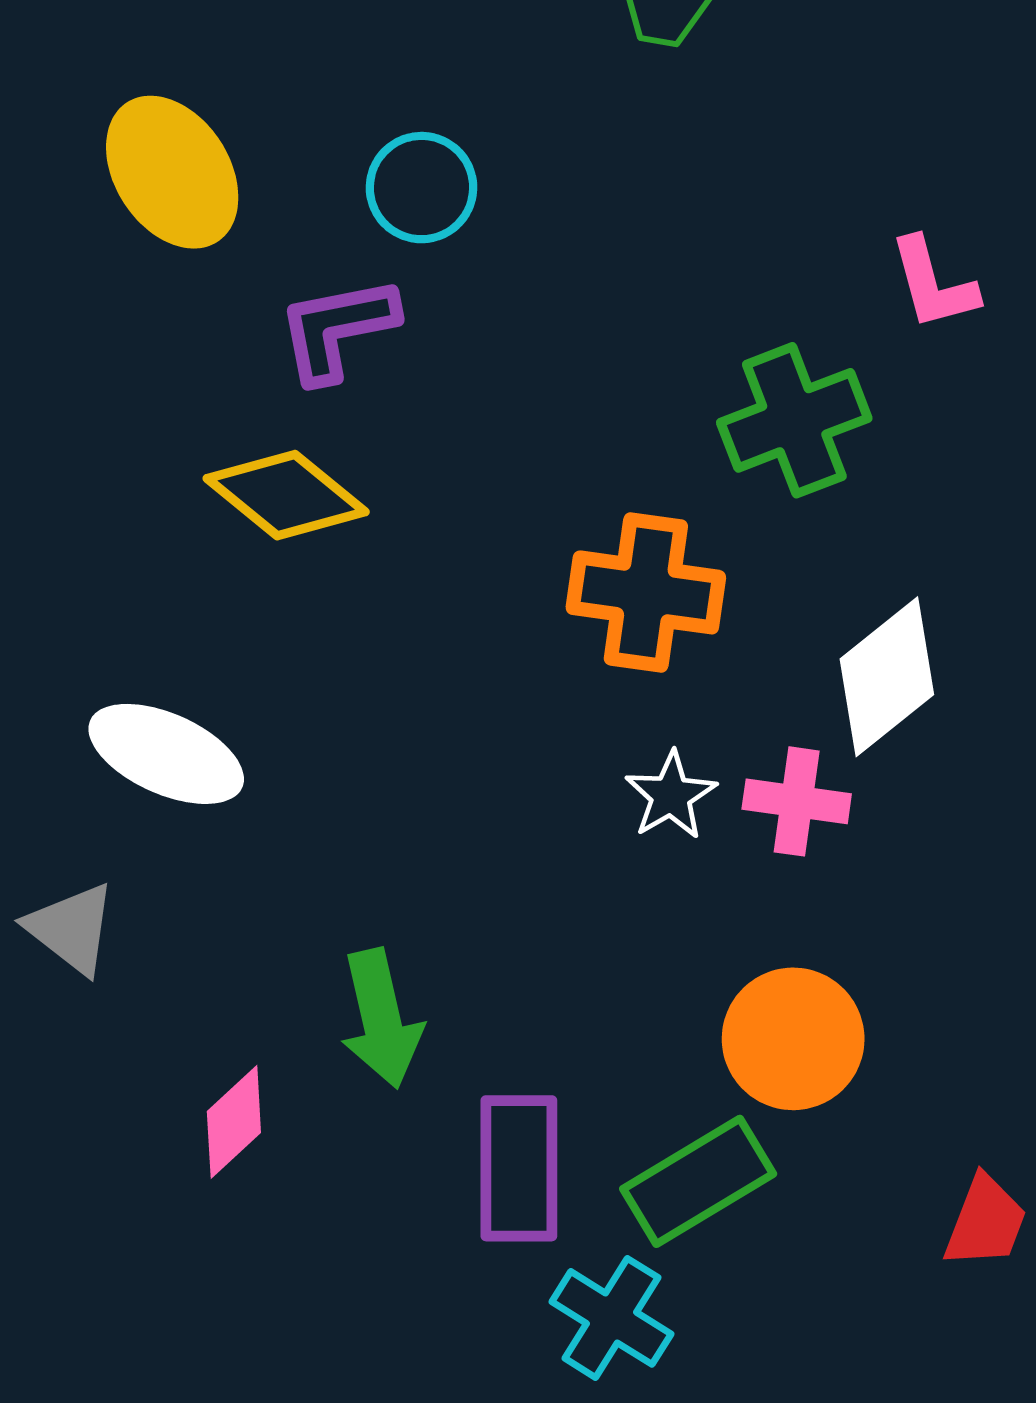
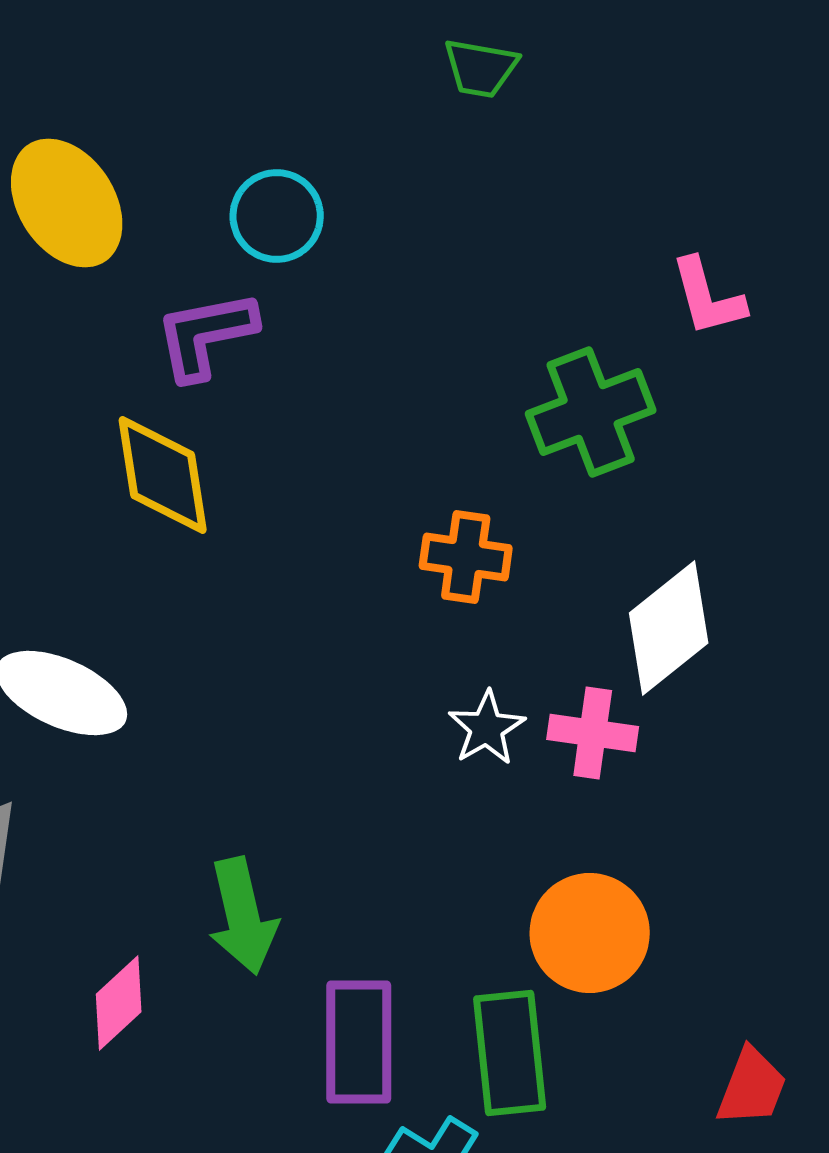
yellow diamond: (286, 495) -> (163, 475), turned 42
orange cross: (646, 592) -> (466, 557), size x0.7
green rectangle: (698, 1181) -> (510, 1053), turned -65

